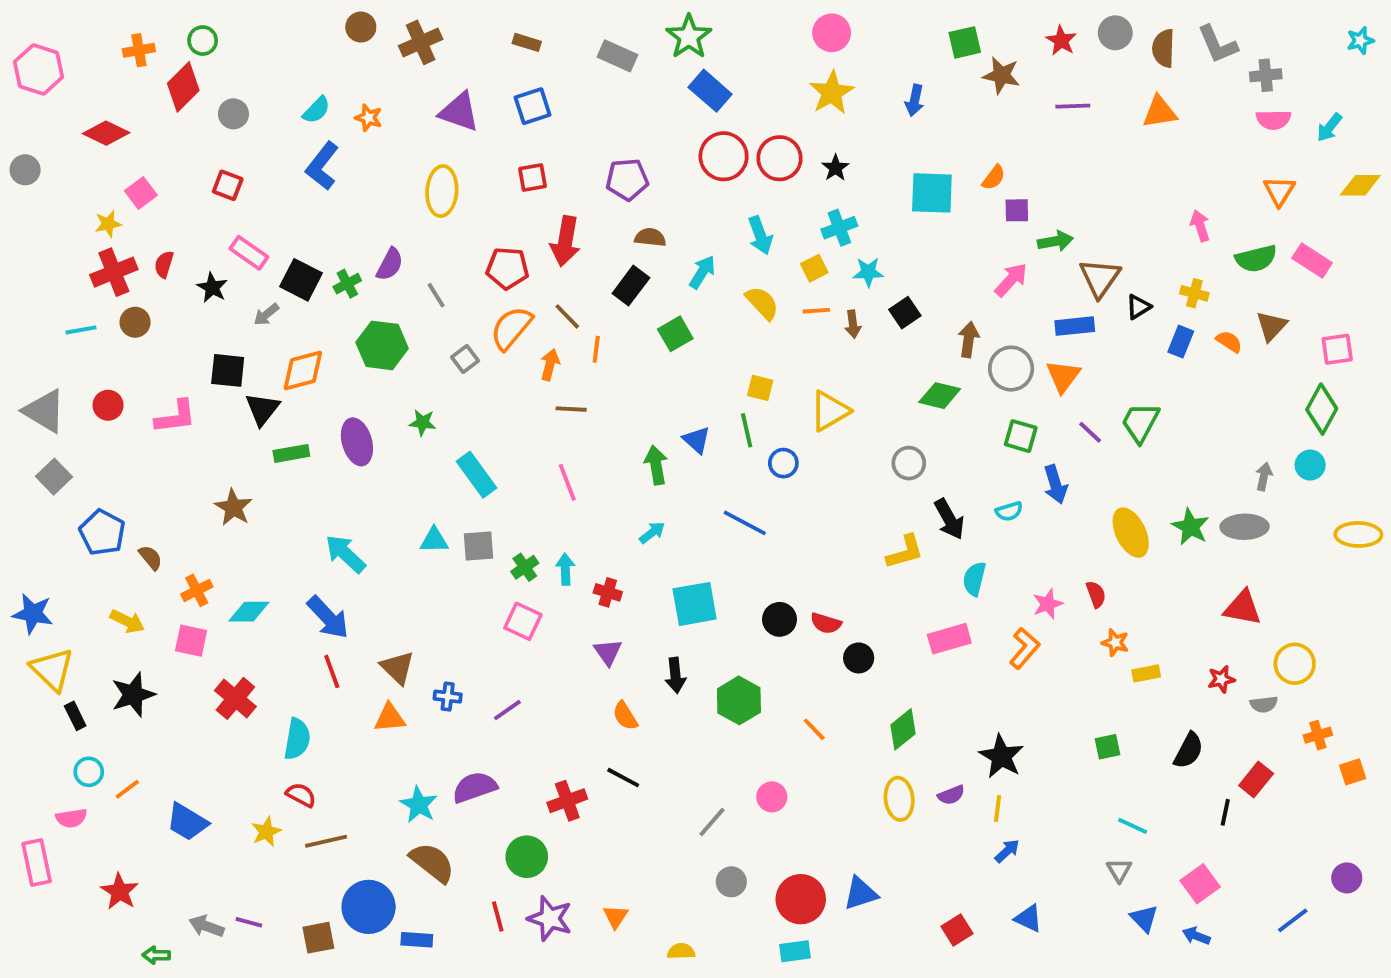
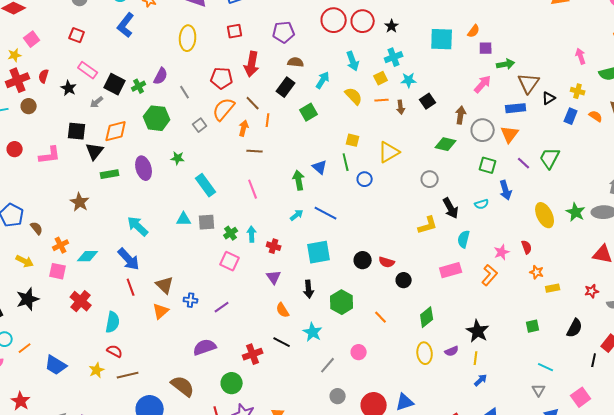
blue line: (745, 523) -> (326, 213), moved
orange triangle: (390, 718) -> (161, 311), turned -36
cyan star: (419, 805) -> (313, 332), moved

